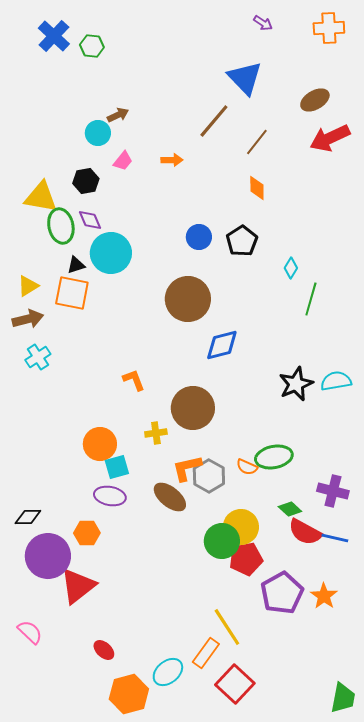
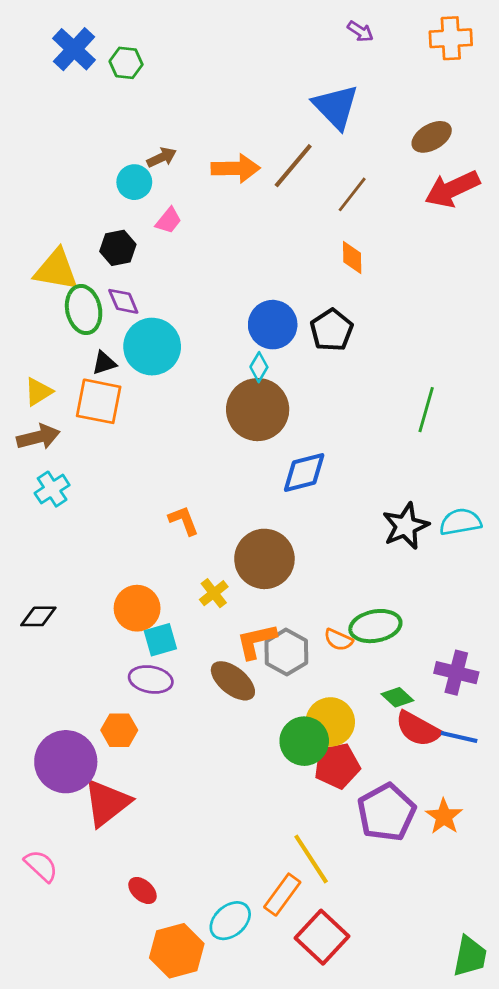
orange arrow: (172, 160) -> (236, 168), moved, size x1.6
blue circle: (199, 237) -> (273, 325), size x1.4
cyan diamond: (291, 268) -> (259, 367), moved
yellow cross: (156, 433) -> (214, 593), turned -30
black diamond: (28, 517) -> (38, 616), moved

